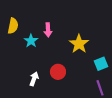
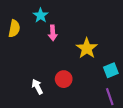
cyan star: (31, 41) -> (41, 15), moved
white arrow: (34, 79) -> (37, 87), turned -48

